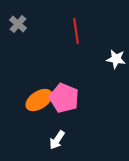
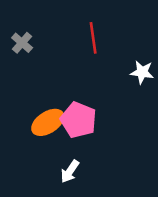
gray cross: (18, 24) -> (22, 43), moved

